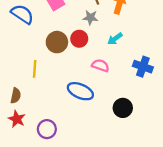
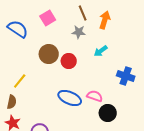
red circle: (79, 39) -> (69, 61), moved
pink semicircle: (100, 66) -> (95, 96), moved
yellow line: (35, 69) -> (20, 81), moved, turned 35

